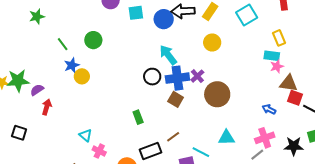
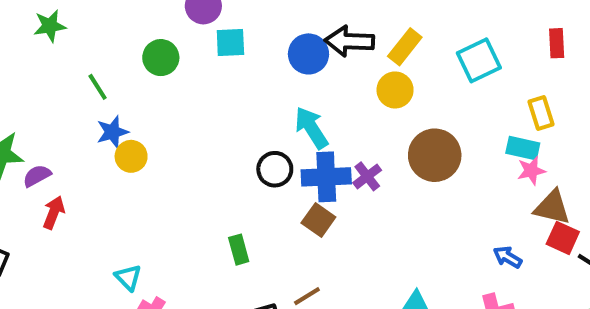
cyan square: (136, 13) -> (230, 42), moved
green circle: (93, 40) -> (161, 58), moved
yellow circle: (212, 42) -> (395, 90), moved
brown circle: (217, 94) -> (435, 155), moved

